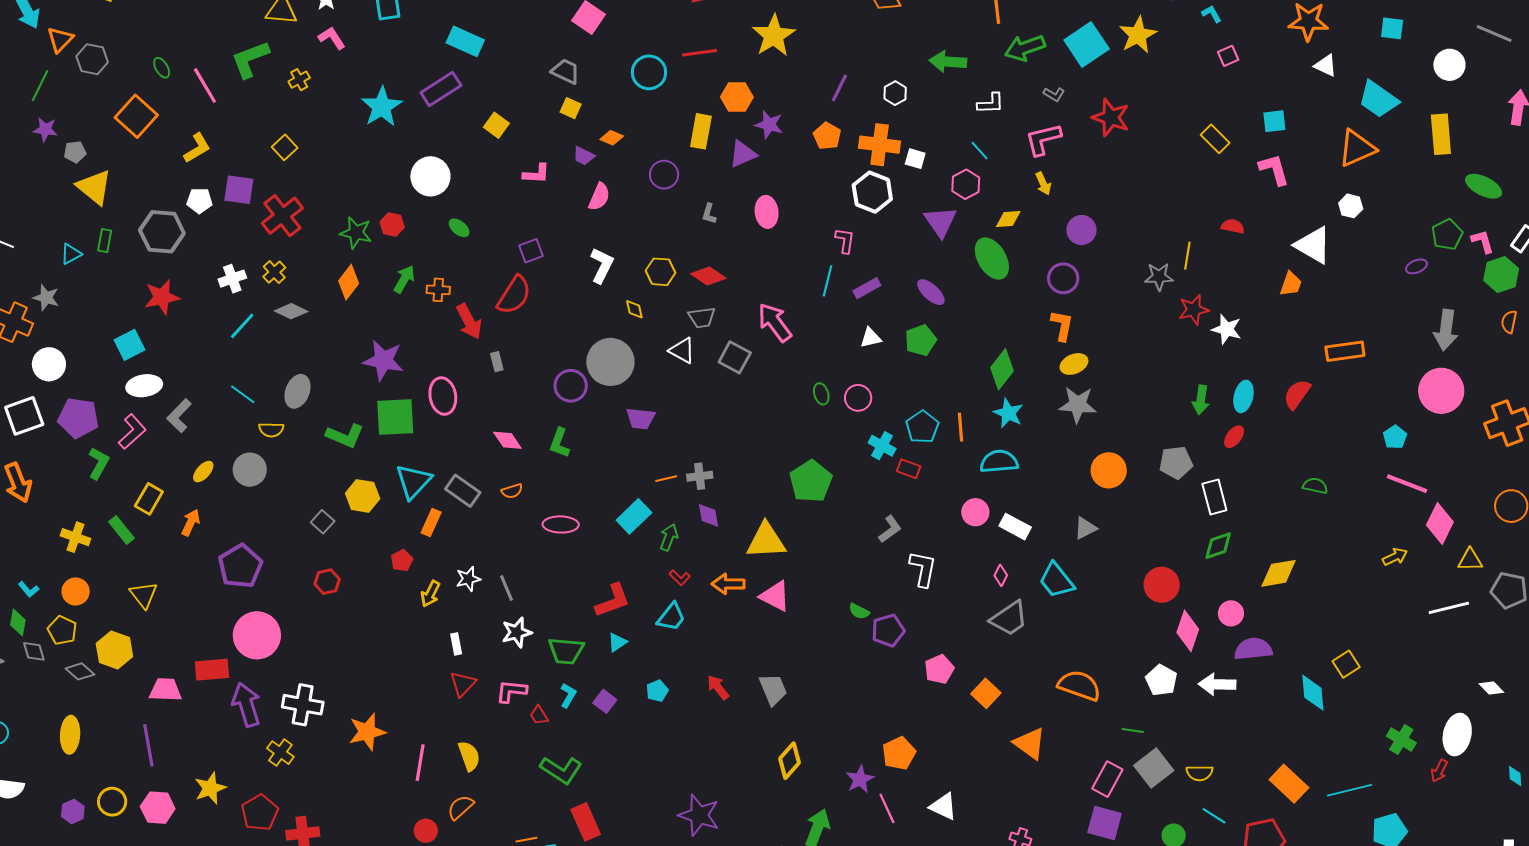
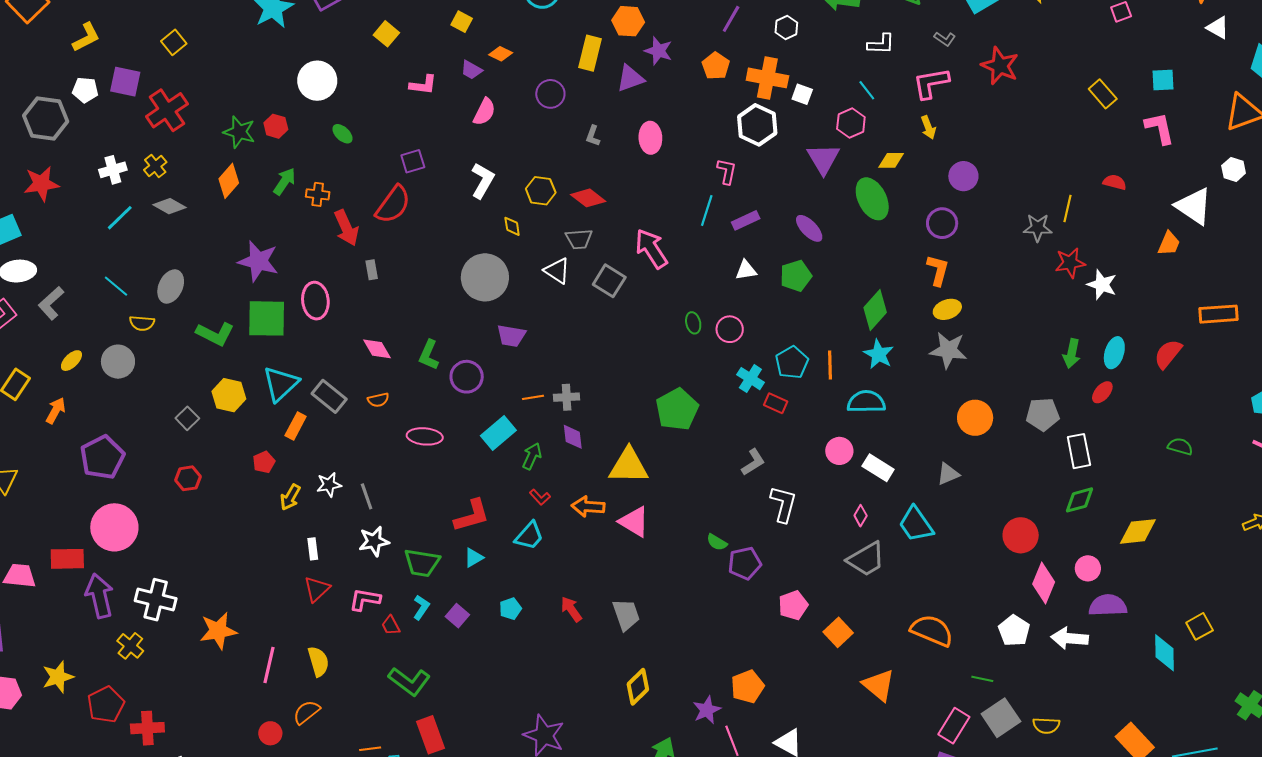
purple circle: (571, 386) -> (467, 377), moved

